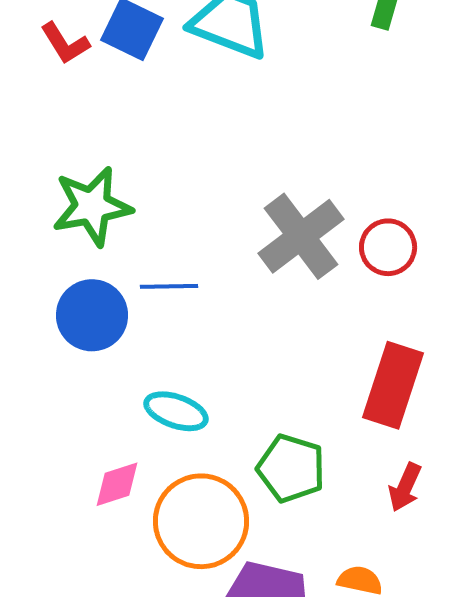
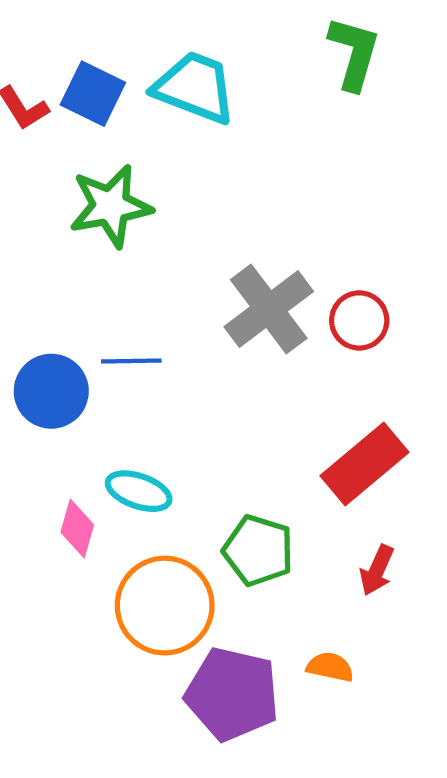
green star: (92, 206) -> (111, 206), moved
red rectangle: (393, 385) -> (364, 464), turned 32
pink diamond: (117, 484) -> (77, 529), moved, turned -56

